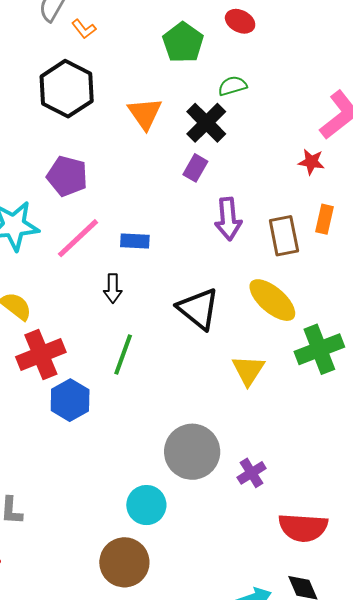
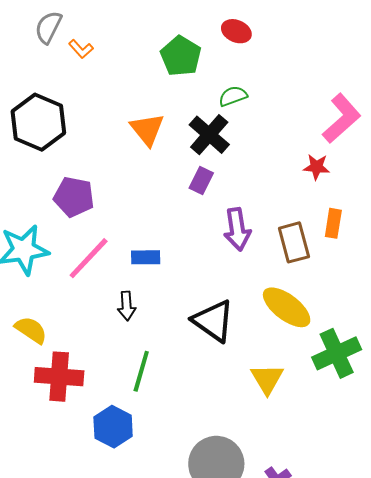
black hexagon: (67, 89) -> (38, 122), moved
red cross: (41, 354) -> (59, 377), turned 30
blue hexagon: (70, 400) -> (113, 427), moved

